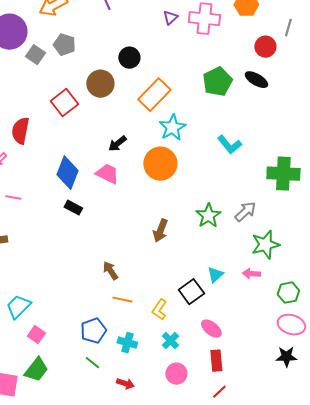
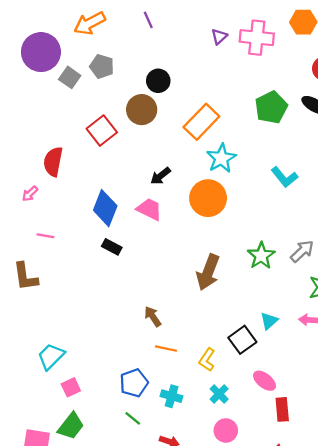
black circle: (129, 58) -> (158, 81), moved
brown arrow: (160, 231) -> (208, 272), size x1.4
pink square: (36, 335) -> (71, 387), turned 30
red rectangle: (216, 361) -> (282, 409), moved

